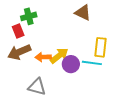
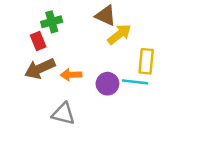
brown triangle: (83, 13) -> (106, 16), moved
yellow arrow: (59, 56) -> (119, 34), moved

